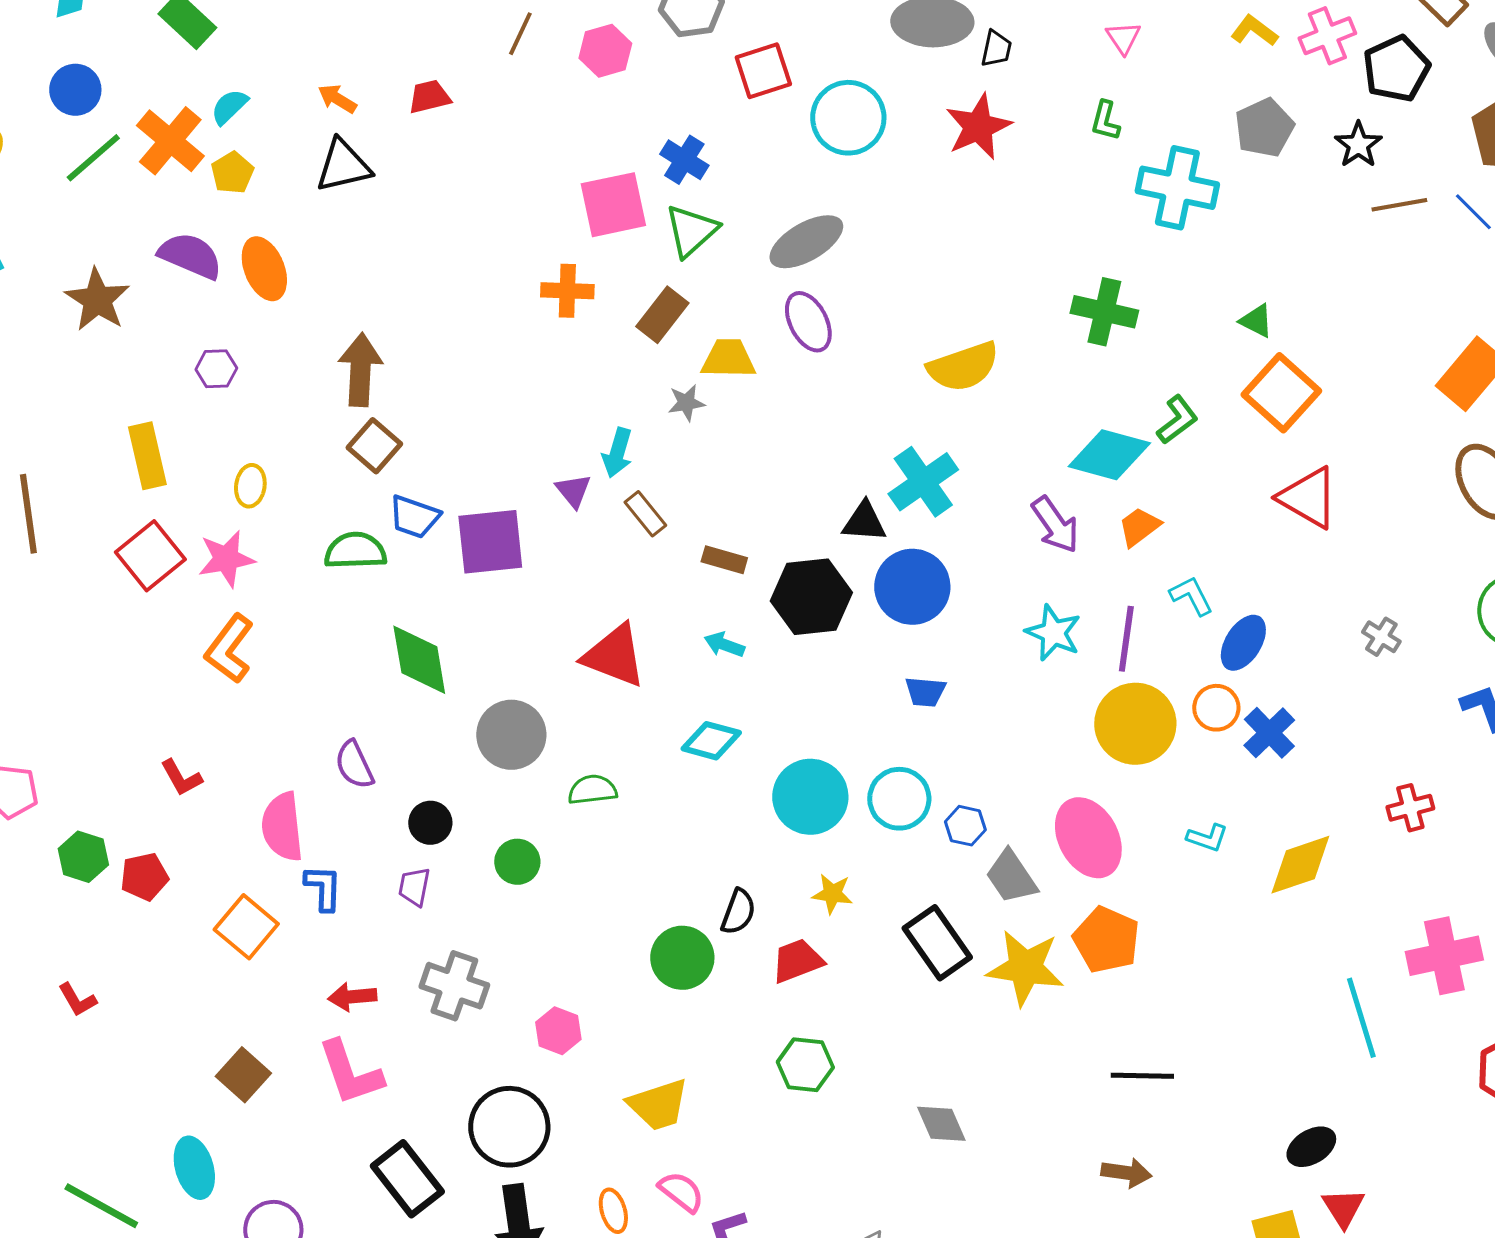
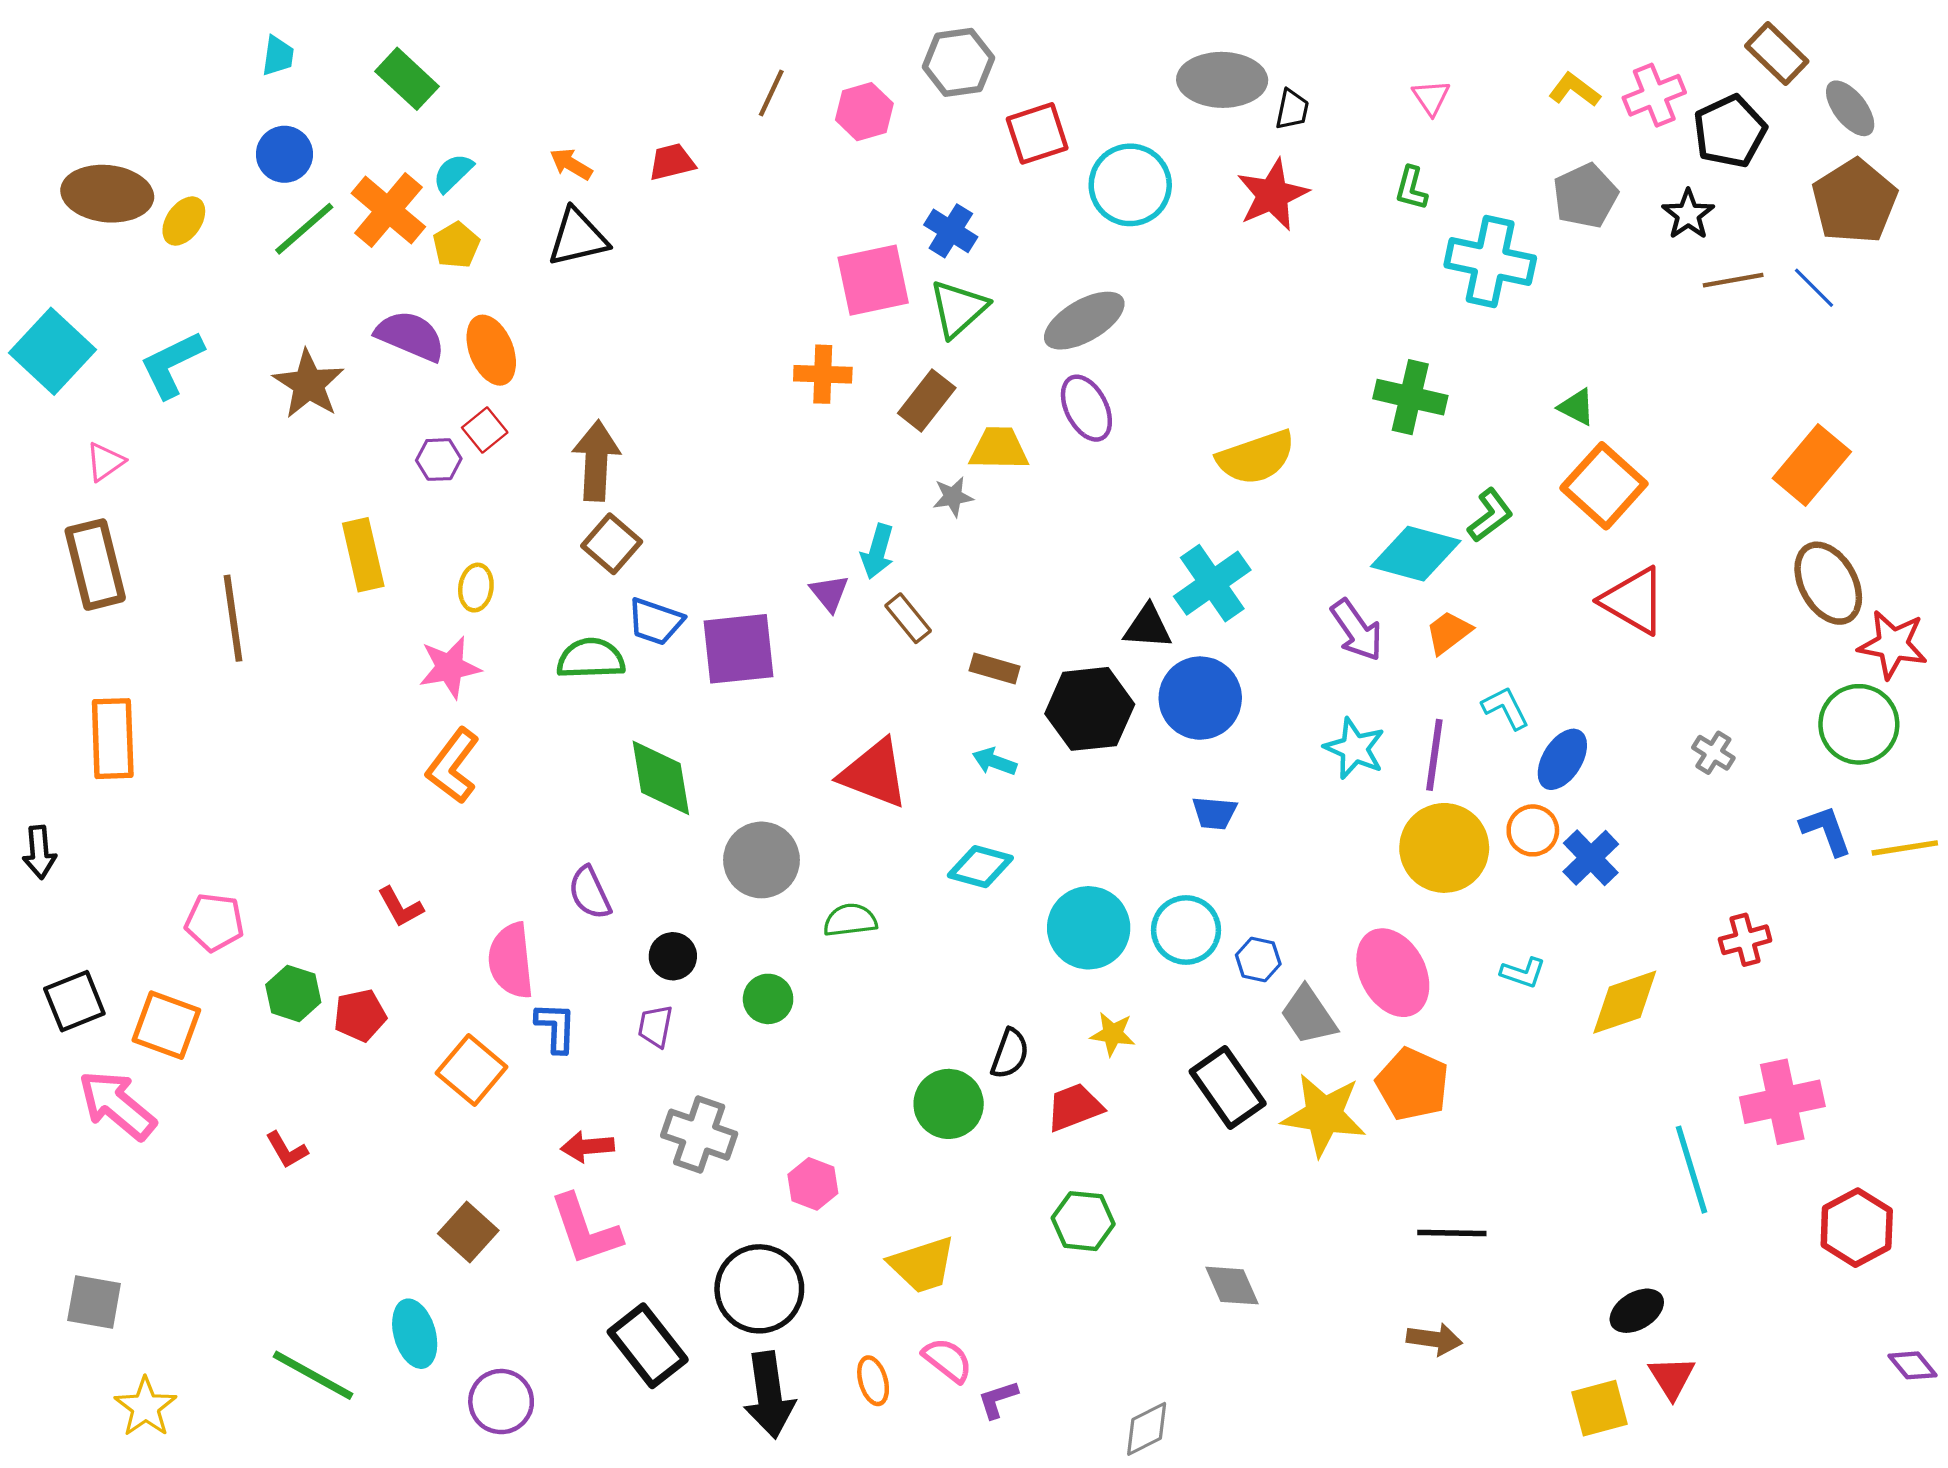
red square: (150, 556) -> (485, 430), moved, size x0.6

